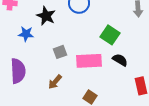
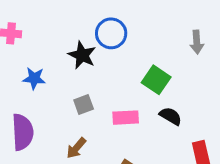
black star: (46, 16) -> (82, 55), moved
pink rectangle: (89, 61) -> (126, 118), size x0.7

